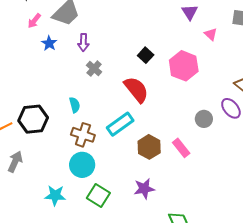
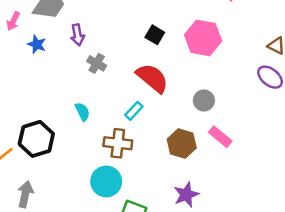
gray circle: (204, 119) -> (204, 100), moved
cyan rectangle: (120, 124) -> (134, 111), moved, size x0.6
brown cross: (83, 135) -> (118, 143), moved

